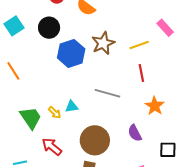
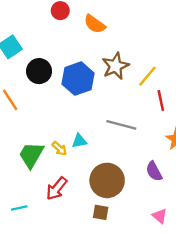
black circle: (49, 28) -> (39, 71), moved
yellow line: (139, 45) -> (147, 76), moved, turned -30
green trapezoid: (31, 118) -> (31, 155), turned -115
red arrow: (52, 147) -> (57, 188), turned -90

